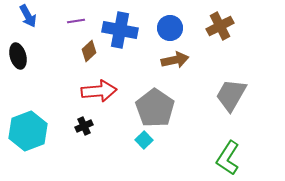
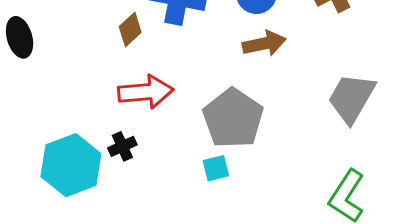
cyan hexagon: (28, 131) -> (71, 165), moved
cyan square: (144, 140) -> (216, 168), turned 30

